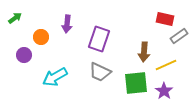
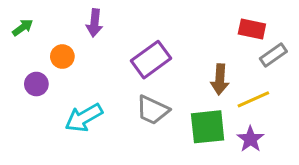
purple arrow: (67, 24) -> (94, 23), moved
purple rectangle: (99, 39) -> (151, 60), turned 35

